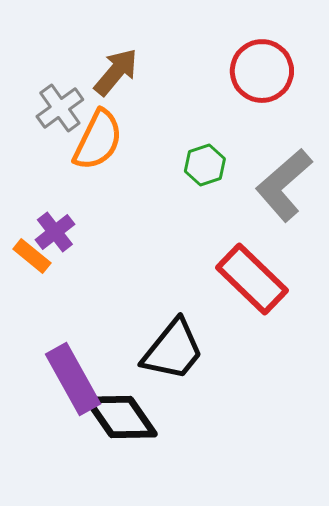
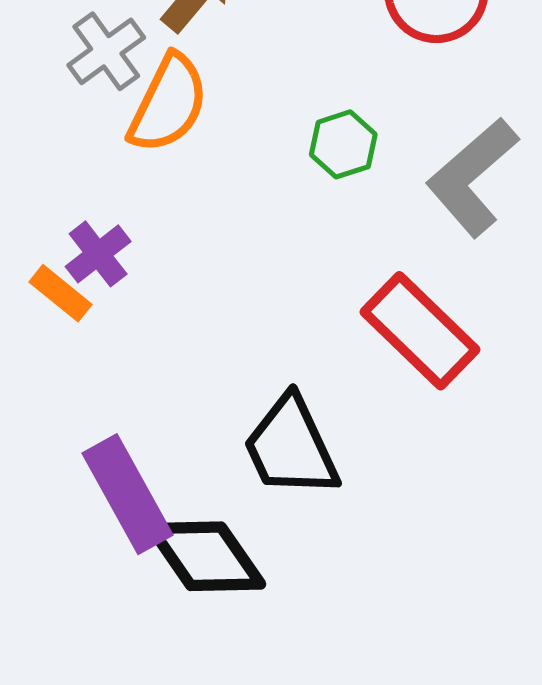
black trapezoid: (173, 350) -> (291, 447), turned 116

